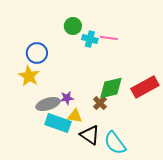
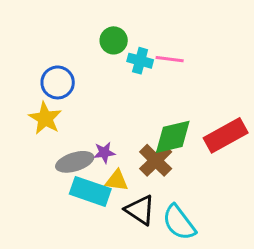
brown cross: (100, 103) -> (156, 160), size x1.5

